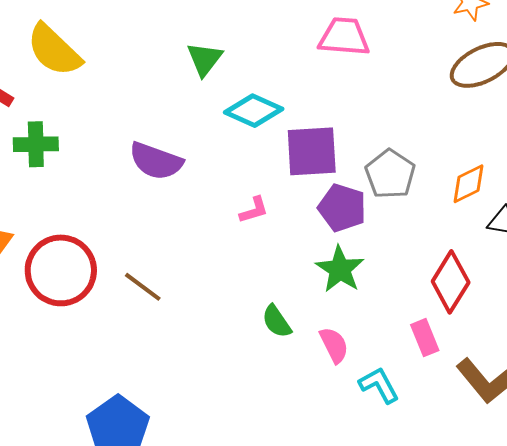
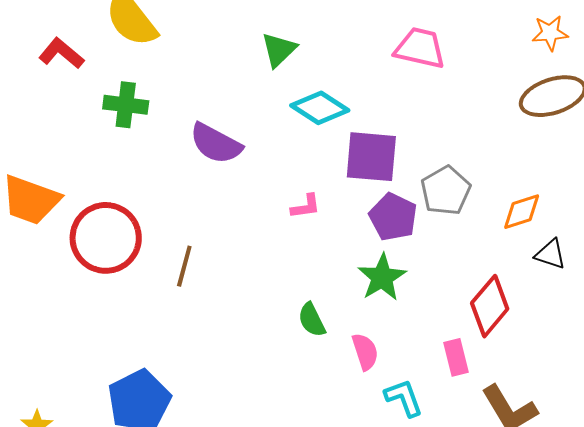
green cross: (36, 144) -> (126, 105), moved
brown line: (143, 287) -> (184, 266), turned 60

